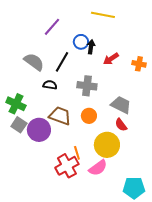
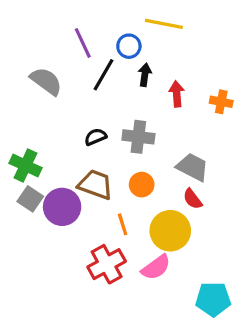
purple line: (52, 27) -> (83, 43), turned -66
blue circle: (81, 42) -> (129, 46), moved
red arrow: (111, 59) -> (177, 94), turned 119
gray semicircle: (34, 62) -> (46, 81), moved
black line: (62, 62) -> (103, 75), moved
black semicircle: (50, 85) -> (95, 137), moved, turned -32
orange line: (77, 153) -> (123, 224), moved

